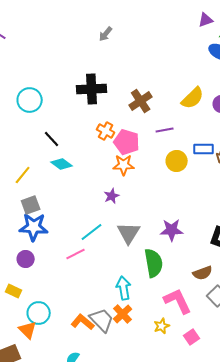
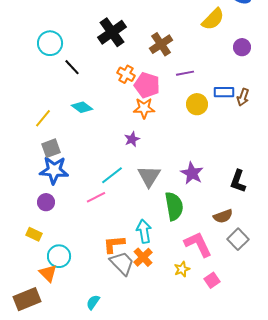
black cross: (92, 89) -> (112, 32), turned -32
yellow semicircle: (193, 98) -> (213, 19), moved
black line: (52, 139) -> (72, 67), moved
purple star: (172, 230) -> (192, 173), turned 30
orange L-shape: (83, 322) -> (114, 244), moved, turned -45

